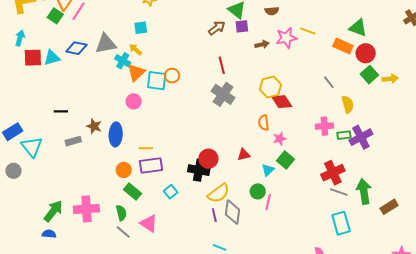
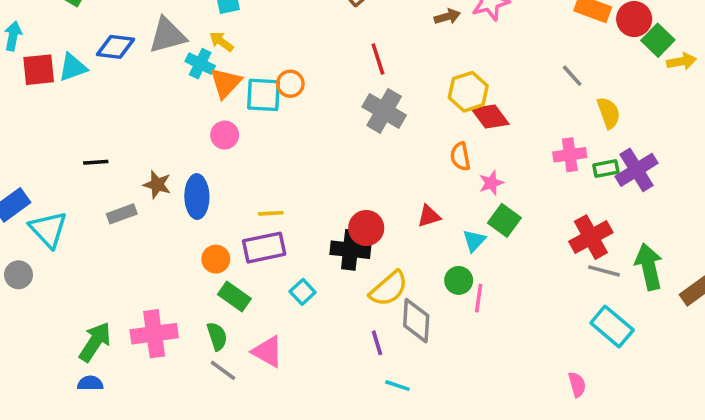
green square: (369, 75) -> (658, 40), moved
yellow line: (146, 148) -> (271, 213), moved
purple line: (214, 215) -> (377, 343), moved
cyan rectangle: (341, 223) -> (612, 327), turned -30

